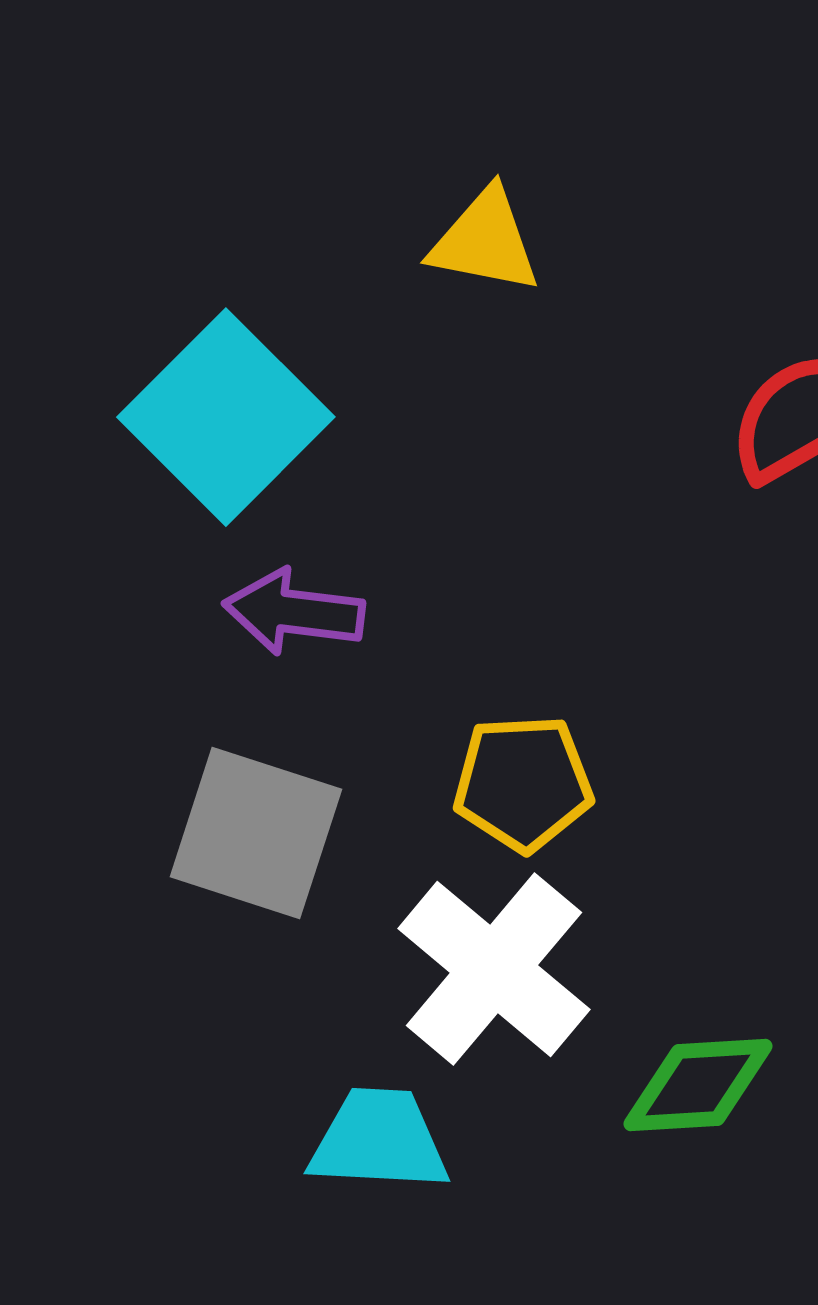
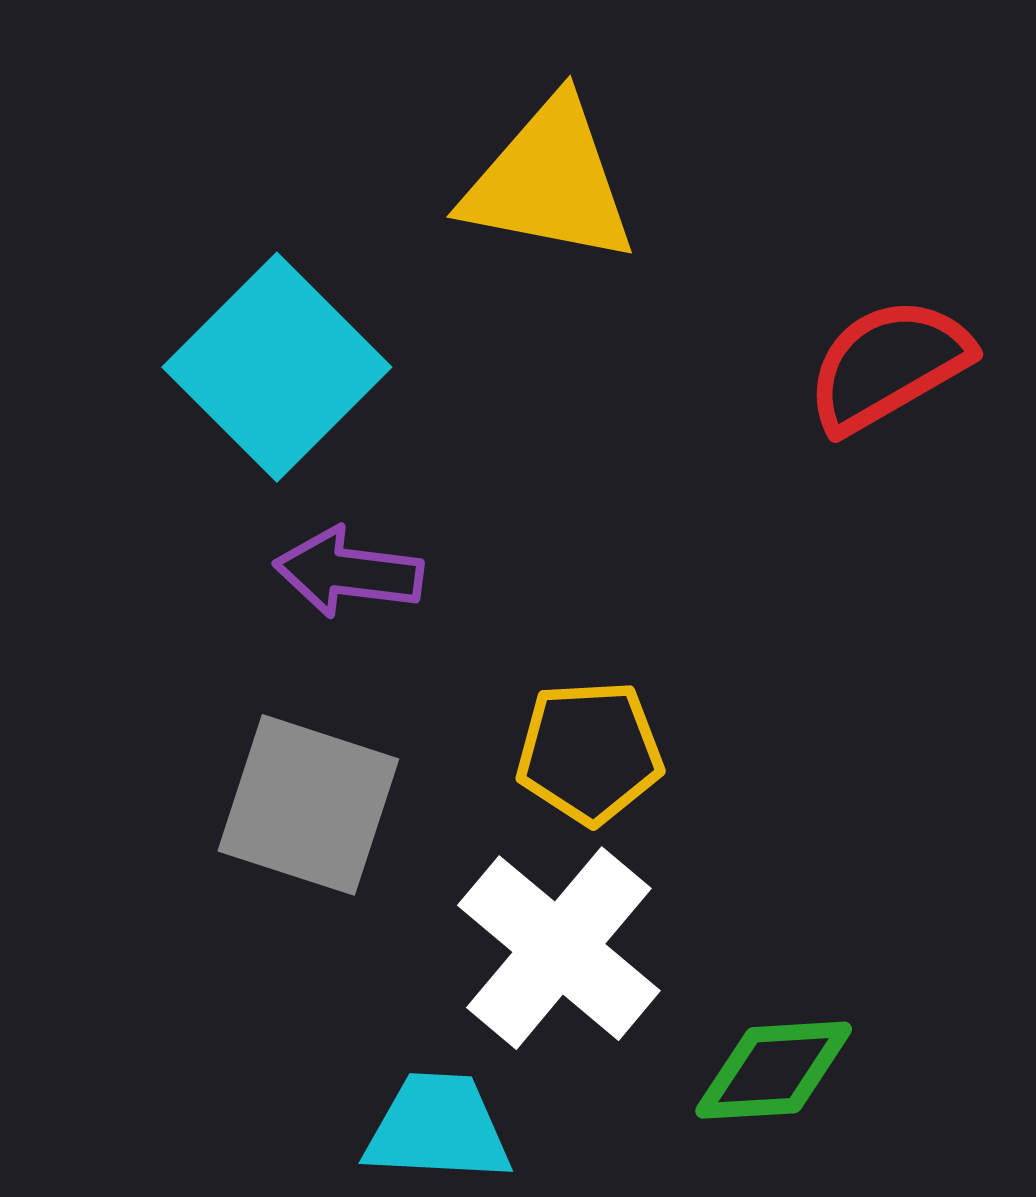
yellow triangle: (485, 241) -> (549, 182), size x1.5

